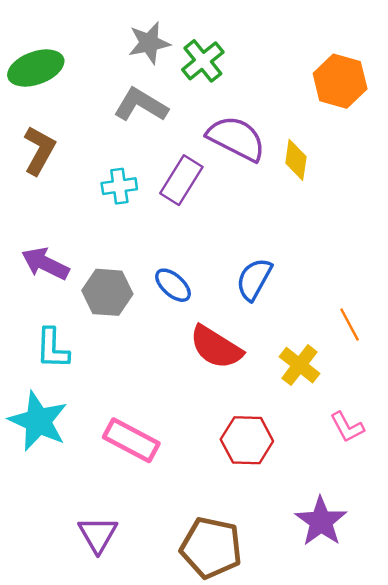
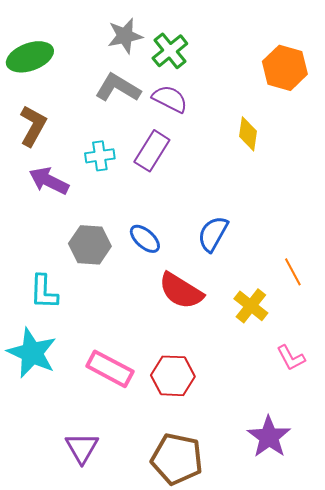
purple semicircle: (236, 138) -> (170, 99), moved, size x0.7
purple arrow: (45, 264) -> (49, 181), moved
red hexagon: (247, 440) -> (173, 376), moved

